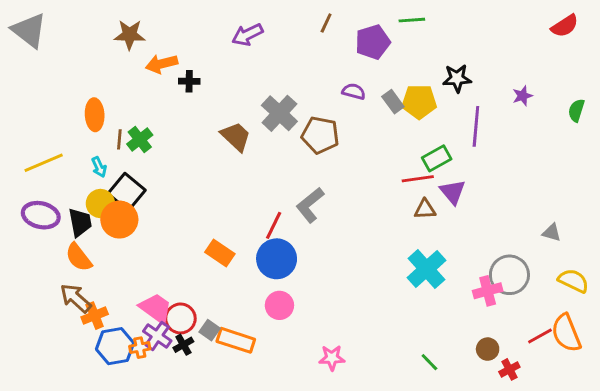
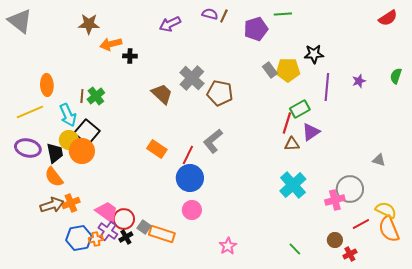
purple semicircle: (354, 91) -> (210, 14), moved
purple star: (523, 96) -> (359, 81), moved
orange ellipse: (95, 115) -> (47, 85), moved
cyan arrow: (99, 167) -> (68, 115), size x1.6
red line: (418, 179) -> (287, 123), turned -65
purple triangle: (453, 192) -> (311, 132), turned 36
orange rectangle: (220, 253) -> (157, 149), moved
yellow semicircle: (573, 281) -> (386, 210), moved
brown arrow: (76, 298) -> (52, 205), turned 120
orange cross: (95, 316) -> (71, 203), moved
red line: (540, 336) -> (361, 224), moved
pink star: (332, 358) -> (228, 246), turned -30

